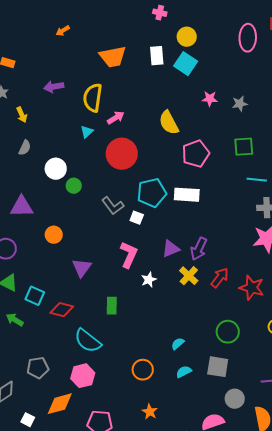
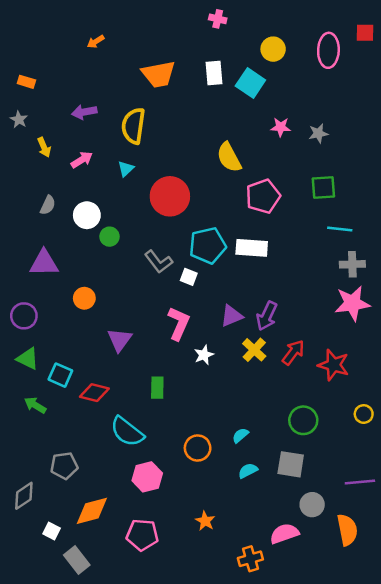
yellow circle: (187, 37) -> (273, 49), moved
pink arrow: (116, 118) -> (82, 160), moved
gray semicircle: (25, 148) -> (48, 205), moved
orange circle: (143, 370) -> (198, 448), moved
pink hexagon: (83, 376) -> (147, 477), moved

